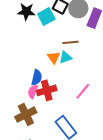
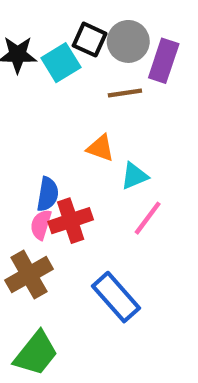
brown line: (70, 42) -> (125, 93), moved
orange triangle: (54, 57) -> (100, 148), moved, turned -32
cyan triangle: (66, 57) -> (134, 176), moved

